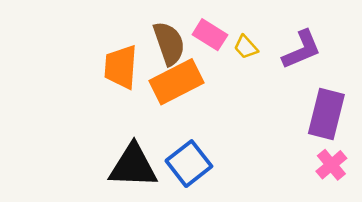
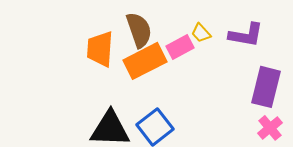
pink rectangle: (210, 35) -> (180, 47), moved, turned -60
purple L-shape: (302, 50) -> (246, 35), turned 33

